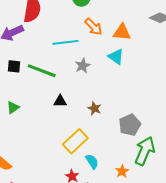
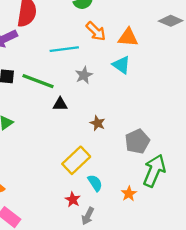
black triangle: (60, 101) -> (60, 104), moved

